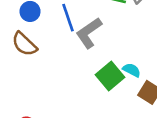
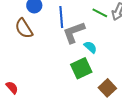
cyan semicircle: (132, 70) -> (90, 47), moved

